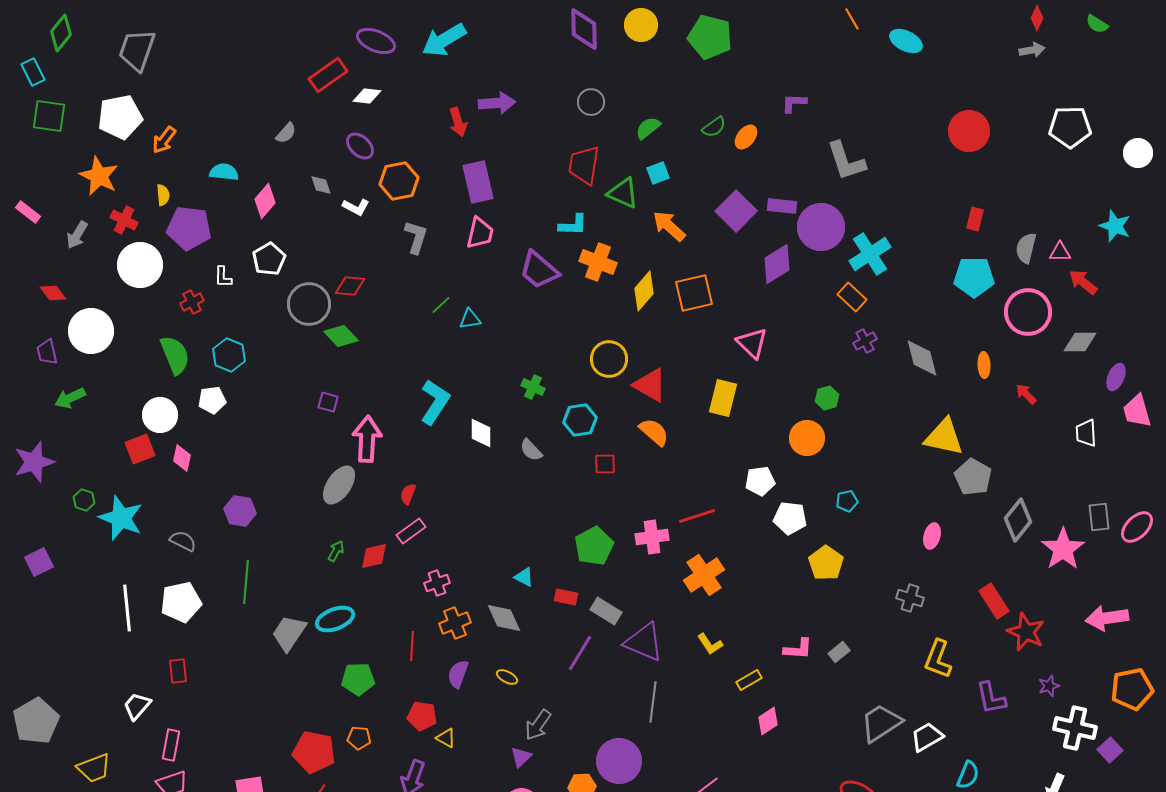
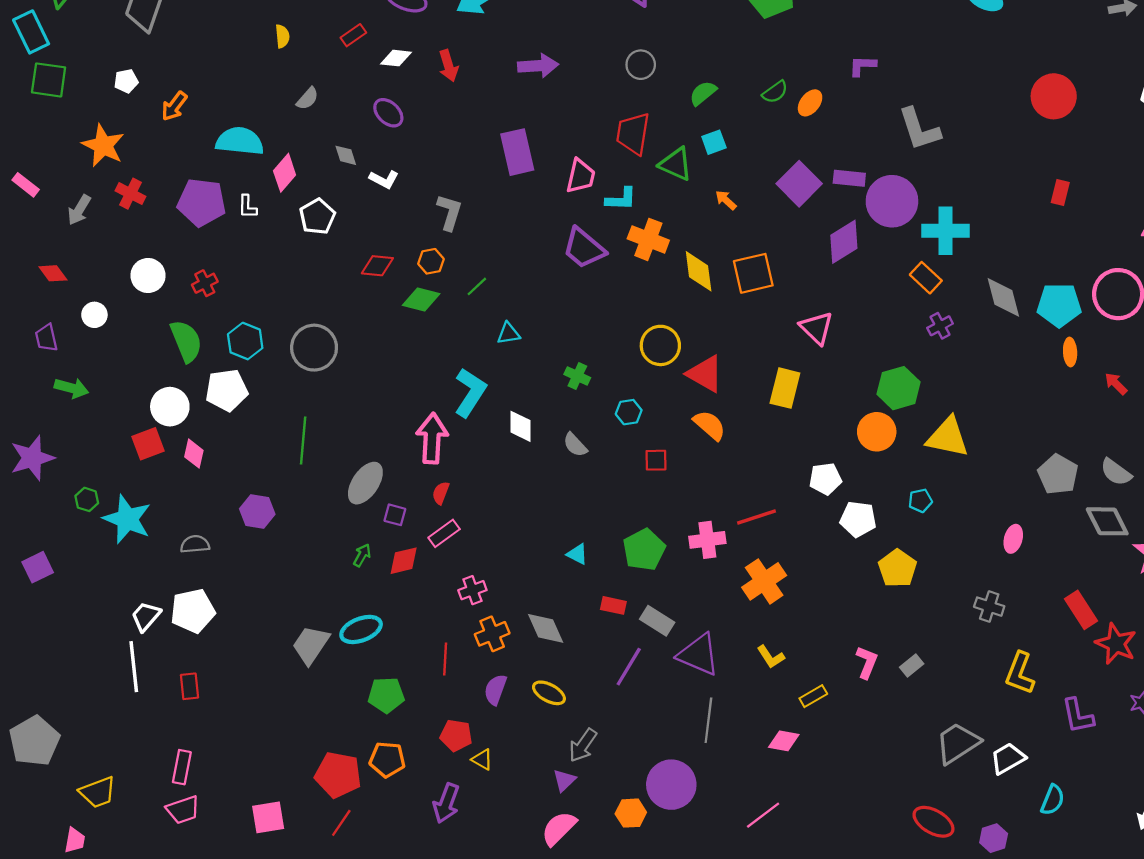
cyan rectangle: (33, 72) -> (31, 32), size x1.4
red rectangle: (328, 75) -> (353, 35), size x0.6
white pentagon: (120, 117) -> (126, 81), size x0.5
red arrow: (458, 122) -> (448, 66), moved
cyan semicircle: (224, 172) -> (240, 141), size x1.5
orange hexagon: (399, 181) -> (431, 261), moved, size x0.6
yellow semicircle: (163, 195) -> (282, 36), moved
orange arrow: (669, 226) -> (726, 200), size x0.6
pink trapezoid: (480, 233) -> (581, 176), moved
gray semicircle: (1026, 248) -> (1116, 472), moved, turned -68
cyan cross: (870, 254) -> (946, 231), turned 33
white pentagon: (269, 259) -> (317, 217), moved
white circle: (140, 265) -> (148, 276), moved, size x0.7
white L-shape: (223, 277) -> (247, 207), moved
cyan pentagon: (974, 277) -> (1059, 305), moved
yellow diamond: (644, 291) -> (699, 271), turned -48
gray circle: (309, 304) -> (314, 348), moved
cyan triangle: (470, 319) -> (509, 333), moved
white circle: (91, 331) -> (94, 315), size x0.5
green diamond: (341, 336) -> (421, 300), moved, turned -32
gray diamond: (922, 358) -> (1003, 297), moved
green arrow: (70, 398) -> (72, 388), turned -140
green hexagon: (827, 398) -> (899, 388), size x1.6
white pentagon: (212, 400) -> (227, 390), size x1.4
purple square: (328, 402) -> (395, 515), moved
cyan hexagon: (580, 420) -> (629, 412), size x0.7
yellow triangle: (944, 437) -> (948, 437), moved
pink arrow: (367, 439) -> (432, 438), moved
gray diamond: (1018, 520) -> (1107, 521), turned -66
gray semicircle: (183, 541) -> (195, 544), turned -32
cyan triangle: (524, 577) -> (577, 554), moved
green line: (246, 582) -> (303, 440), moved
white line: (127, 608) -> (134, 667), moved
pink L-shape: (798, 649) -> (867, 662), turned -72
yellow ellipse: (507, 677) -> (549, 693), size x1.4
white trapezoid: (137, 706) -> (146, 616), moved
pink diamond: (768, 721) -> (784, 741), moved, turned 44
orange pentagon: (359, 738) -> (387, 759), size x1.4

